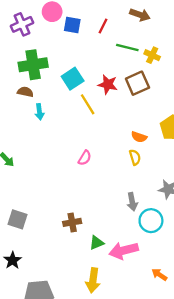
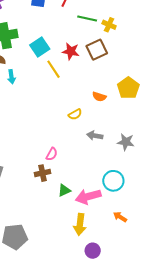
yellow semicircle: (135, 157) -> (75, 114), moved, turned 80
pink semicircle: (85, 158) -> (52, 154), moved
gray arrow: (132, 202) -> (95, 136), moved, turned 112
cyan circle: (151, 221) -> (113, 181), moved
yellow arrow: (93, 280) -> (80, 224), moved

